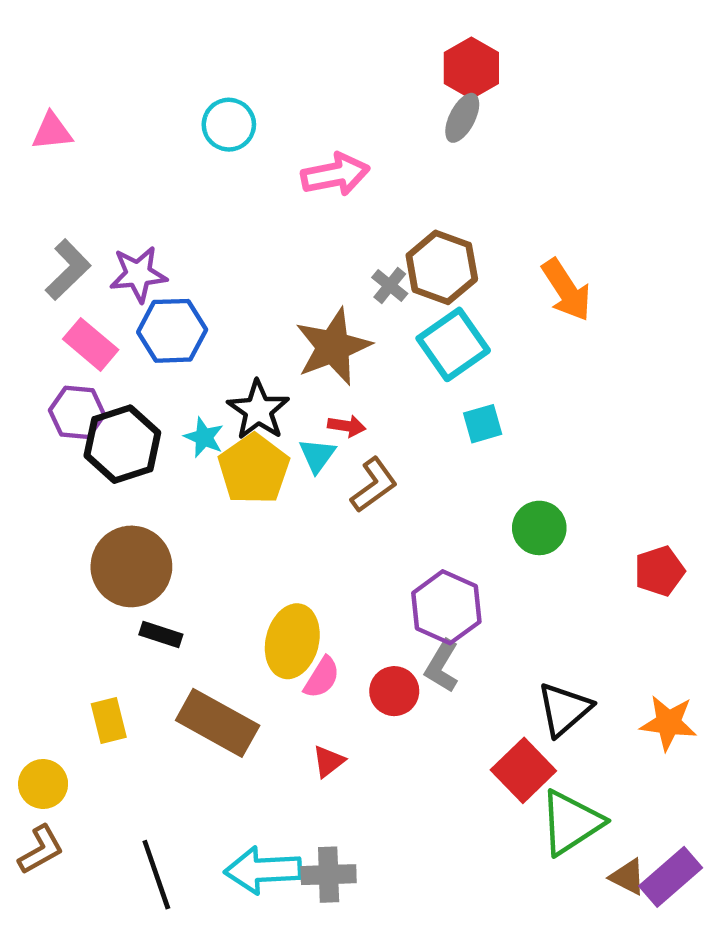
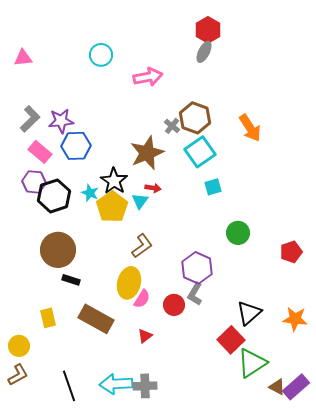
brown L-shape: (374, 485) -> (142, 246), moved

